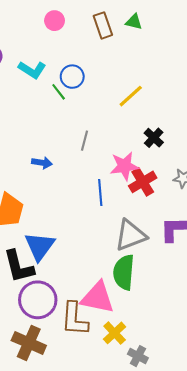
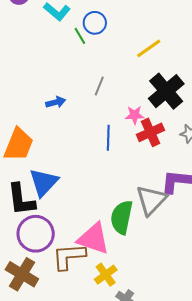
black cross: (154, 138) -> (166, 91), size x1.8
blue arrow: (42, 163) -> (56, 102), turned -30
pink star: (124, 166) -> (135, 115), size x0.7
gray triangle: (131, 235) -> (151, 200), moved, turned -32
brown L-shape: (75, 319) -> (69, 256), turned 75

